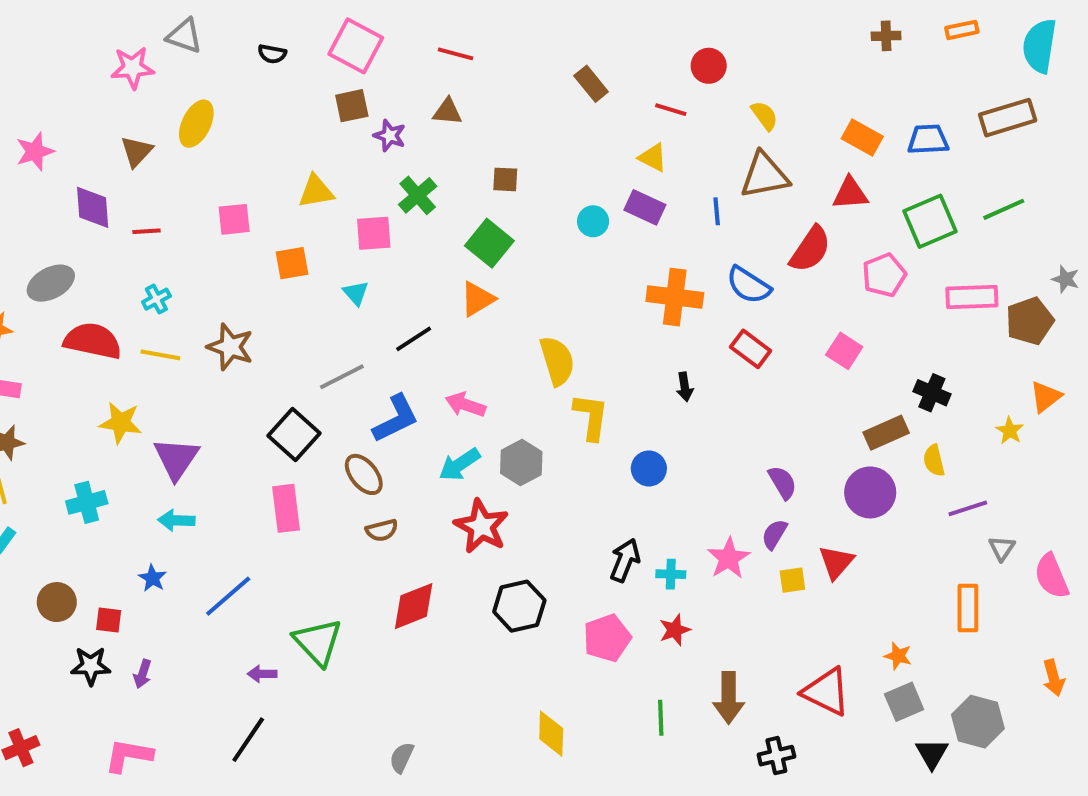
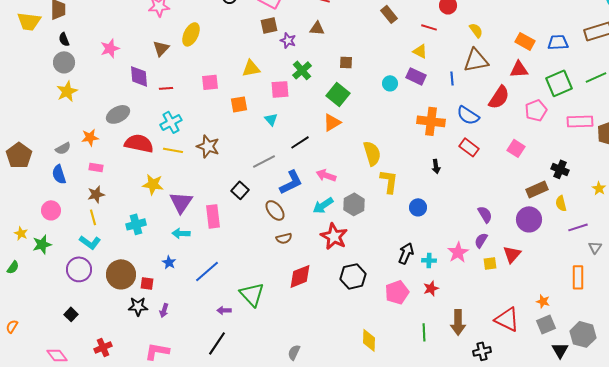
cyan cross: (156, 299) -> (171, 122), size x1.5
black square: (294, 435) -> (240, 190), size x0.7
pink rectangle: (286, 508) -> (213, 216), moved
brown circle: (57, 602) -> (121, 274), size x1.5

